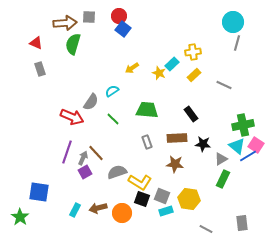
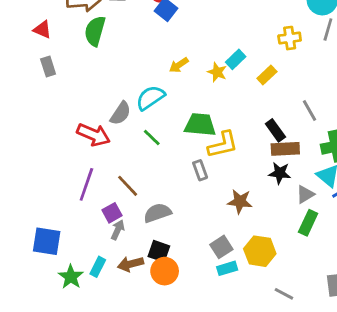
yellow cross: (193, 52) -> (290, 38), moved
gray line: (224, 85) -> (310, 111), moved, turned 35
cyan semicircle: (112, 91) -> (150, 98), size x1.5
black rectangle: (191, 114) -> (275, 130), moved
brown rectangle: (177, 138) -> (285, 149), moved
gray arrow: (83, 158) -> (118, 230), moved
yellow L-shape: (140, 182) -> (223, 145), moved, turned -45
gray square: (162, 196) -> (221, 247), turned 35
black square: (142, 199) -> (159, 251), moved
green star: (20, 217) -> (71, 277), moved

